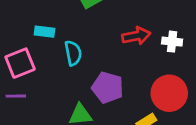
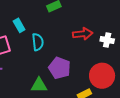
cyan rectangle: (44, 32) -> (19, 25), turned 48

